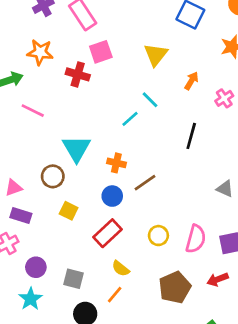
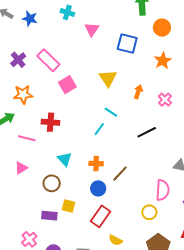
red cross: (78, 74) -> (50, 122), moved
black line: (191, 136) -> (147, 132), turned 60
cyan triangle: (76, 148) -> (65, 159), size x0.7
pink triangle: (14, 188) -> (21, 168), moved
purple rectangle: (21, 215) -> (49, 216), moved
yellow circle: (158, 236) -> (149, 212), moved
pink semicircle: (196, 239) -> (163, 190), moved

